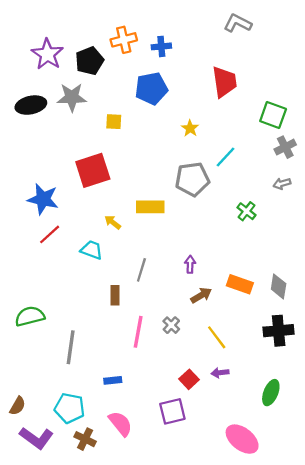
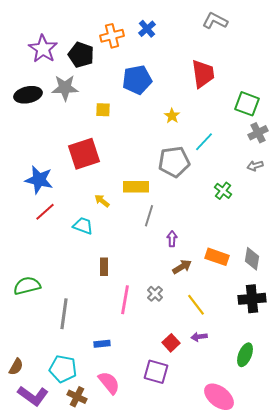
blue cross: (161, 46) -> (147, 29), moved, turned -36
black pentagon: (89, 61) -> (81, 55), turned -30
gray line: (141, 270) -> (149, 216), moved
purple square: (172, 411) -> (156, 372), turned 30

